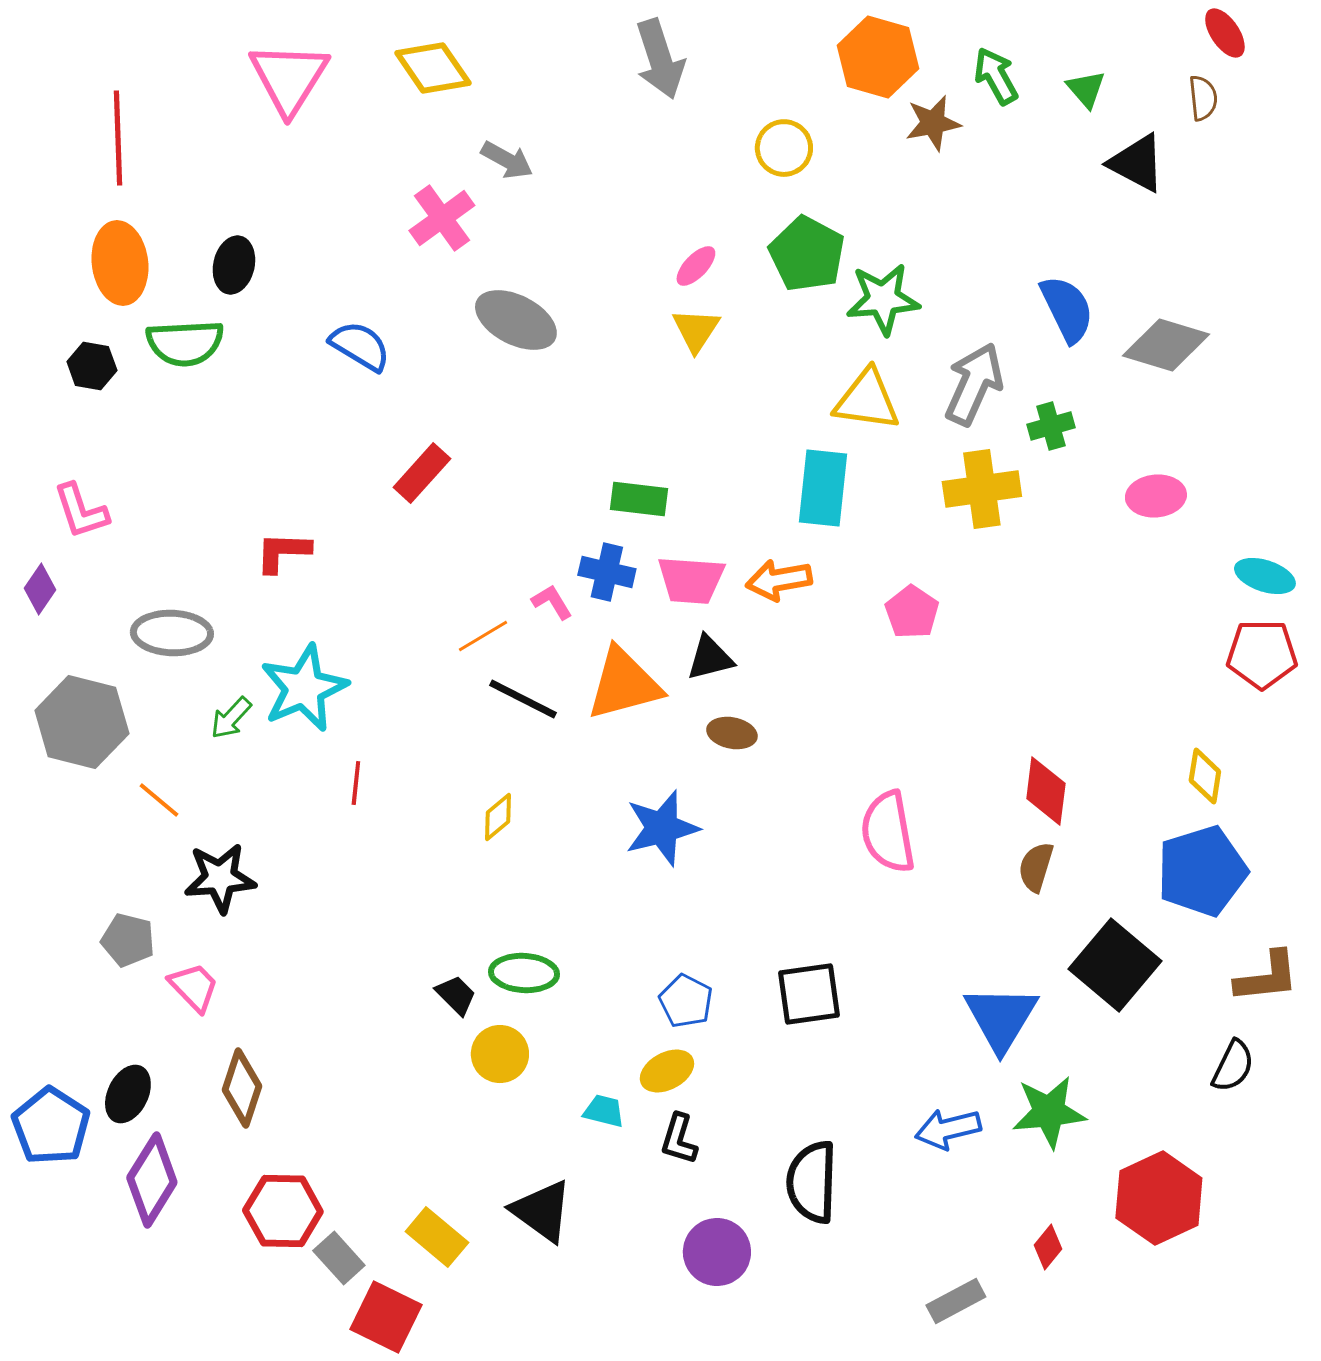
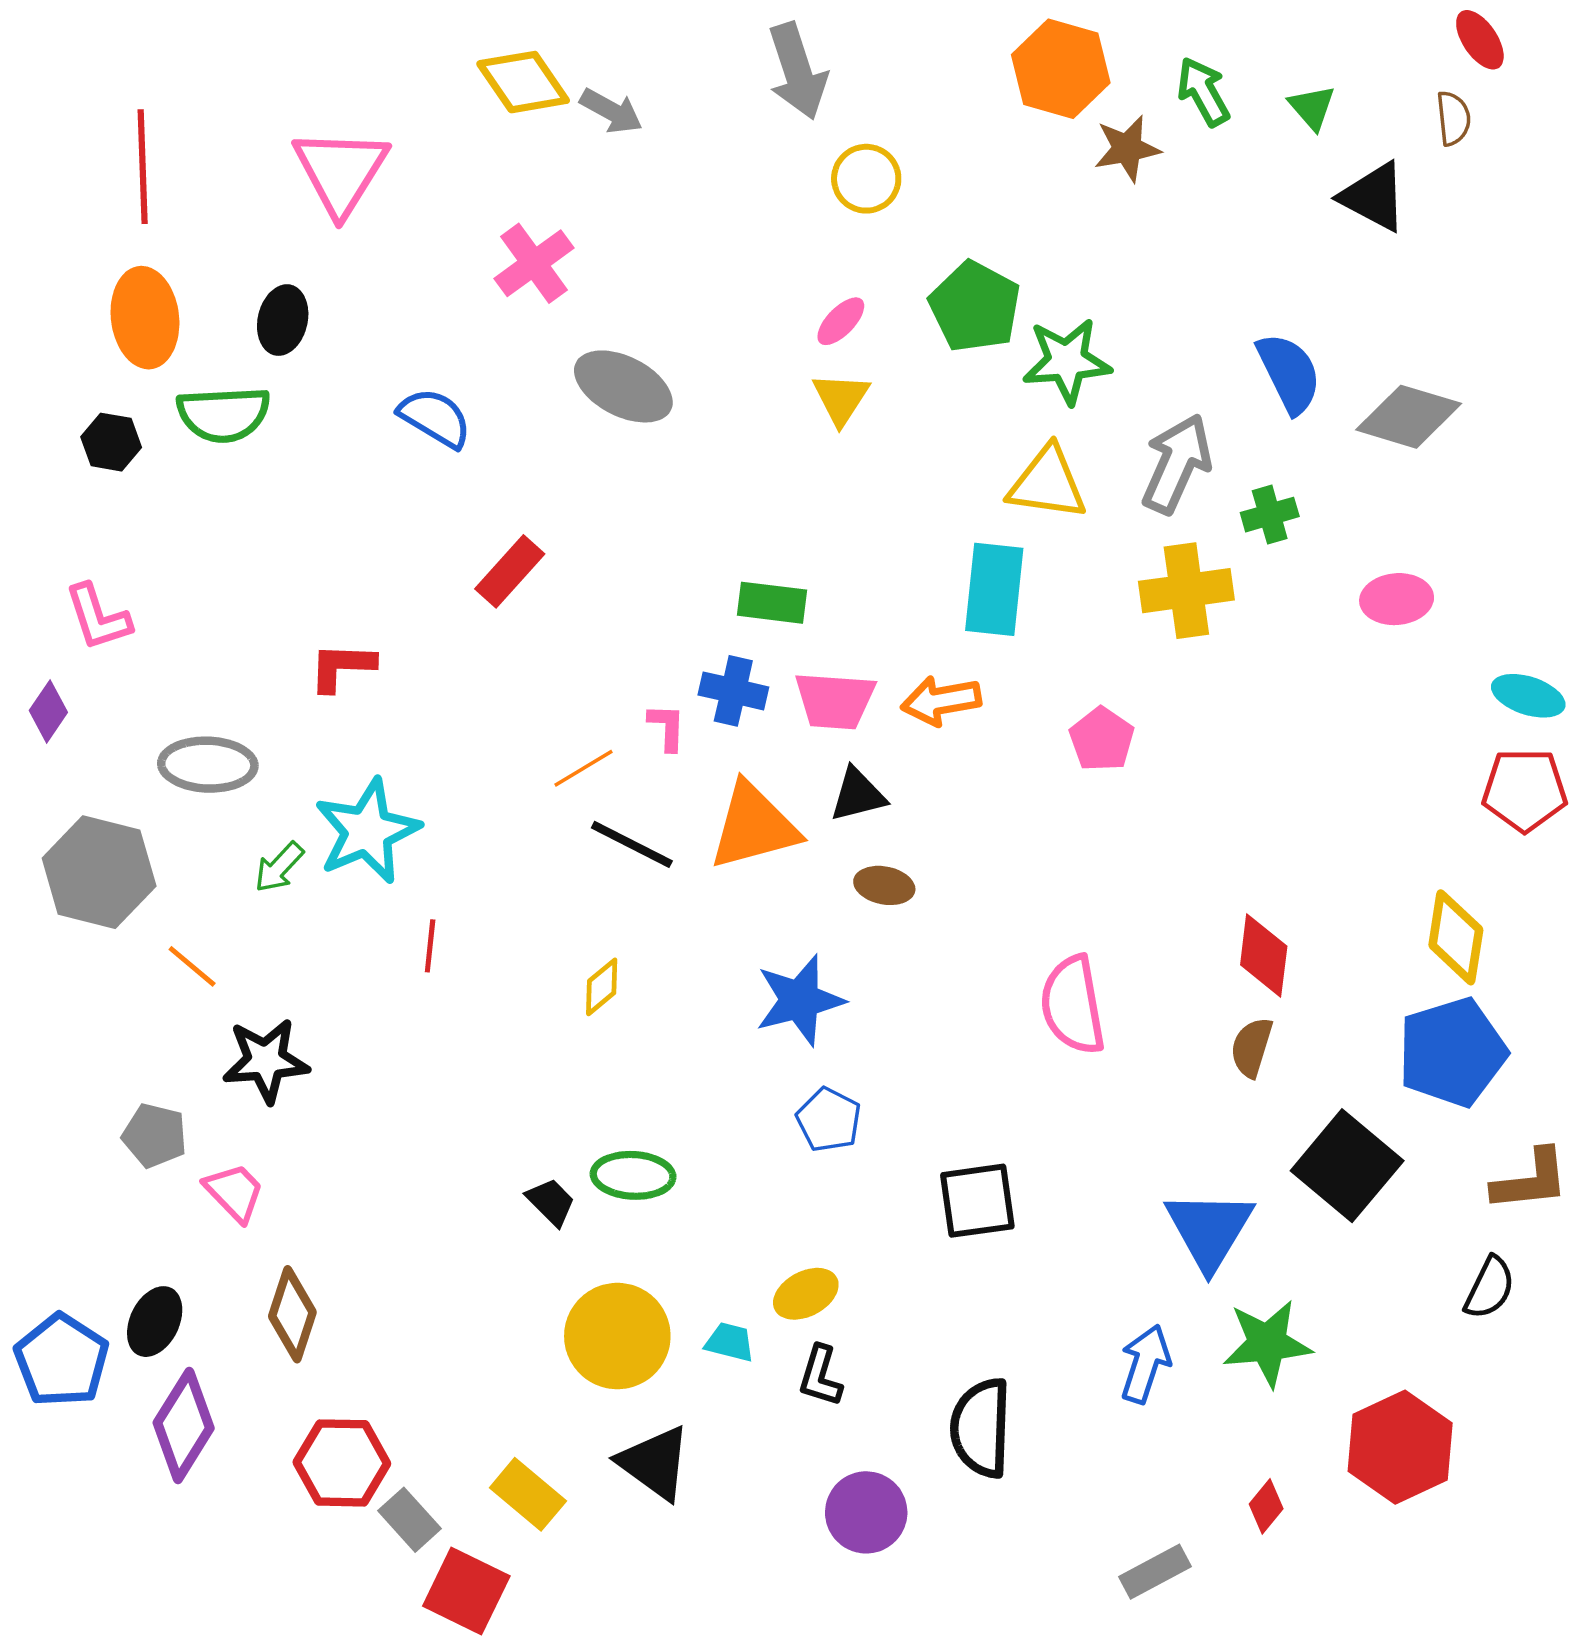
pink triangle: (289, 78) -> (341, 171), moved
yellow circle: (784, 148) -> (866, 179), moved
gray arrow: (507, 160) -> (611, 111), moved
pink L-shape: (552, 602) -> (667, 727), turned 33
yellow diamond: (1205, 776) -> (1456, 937), size x1.4
blue pentagon: (686, 1001) -> (829, 1120), moved
yellow circle: (500, 1054) -> (617, 1336), moved, size x1.5
blue arrow: (948, 1129) -> (1145, 1364), turned 122

